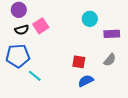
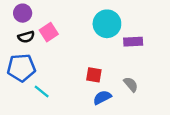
cyan circle: (90, 19) -> (107, 24), size x1.5
gray semicircle: (110, 60) -> (131, 84), moved, turned -80

